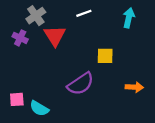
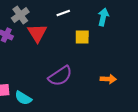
yellow square: (105, 56) -> (82, 37), moved

